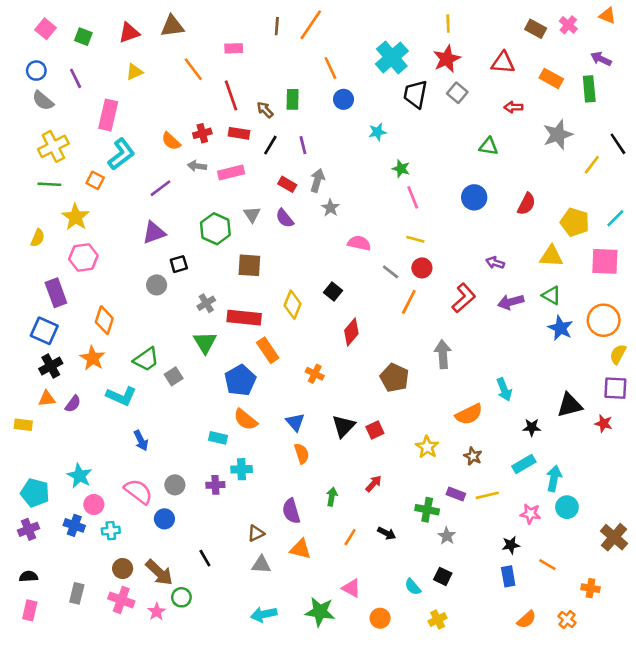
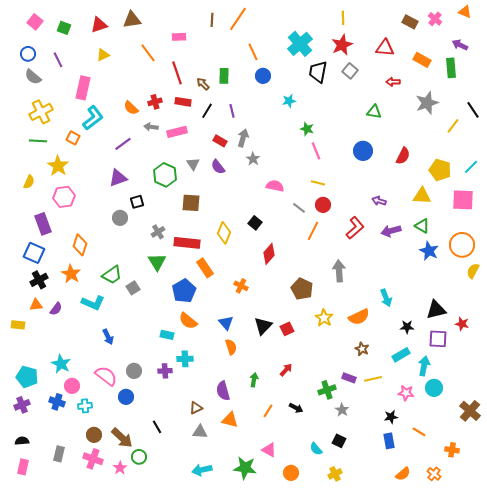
purple square: (615, 388) -> (438, 339), moved
yellow star: (427, 447) -> (324, 318), moved
green cross: (427, 510) -> (327, 390), turned -30

